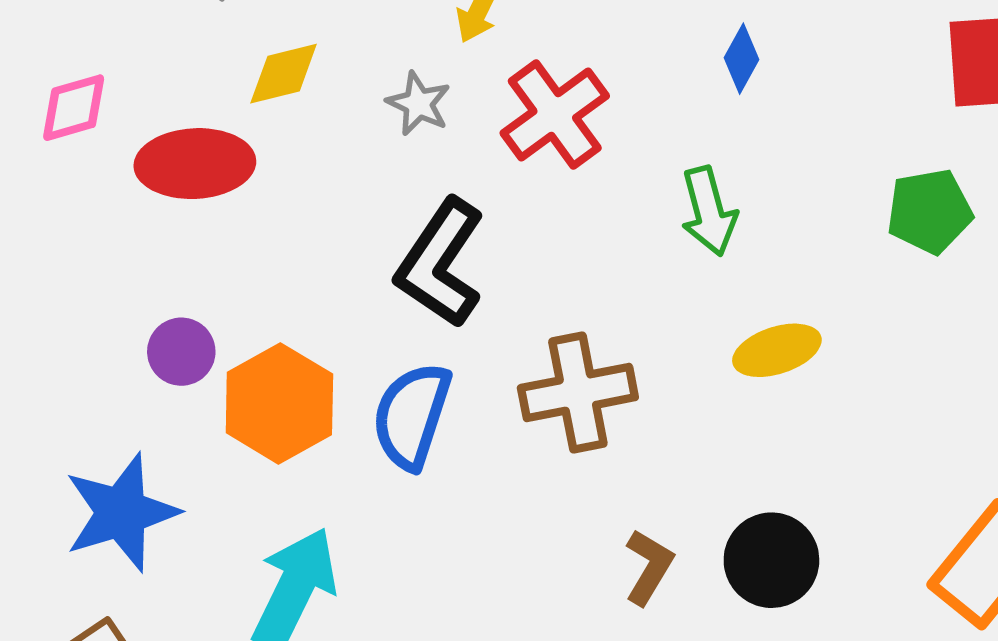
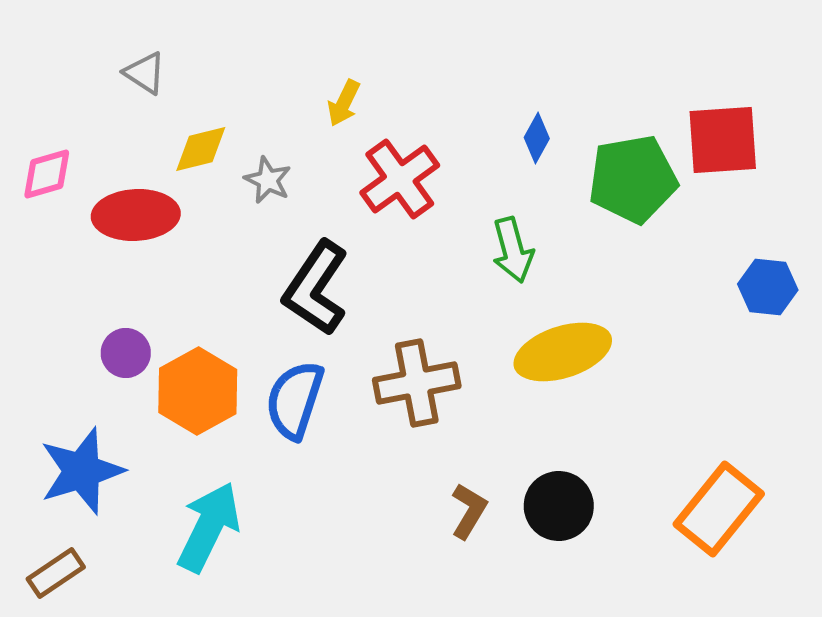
gray star: (418, 104) -> (268, 180), moved
green pentagon: (930, 211) -> (633, 179), moved, size x1.4
yellow ellipse: (777, 350) -> (563, 352), size x1.5

